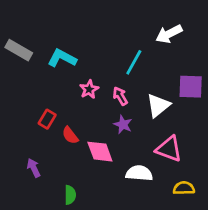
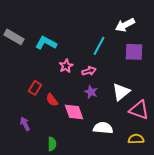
purple square: (191, 87) -> (134, 52), moved
pink arrow: (120, 96) -> (89, 71), turned 104
white triangle: (158, 106) -> (121, 92), moved
pink triangle: (169, 149) -> (139, 110), moved

